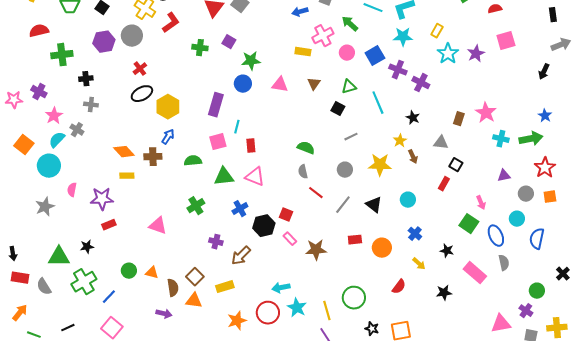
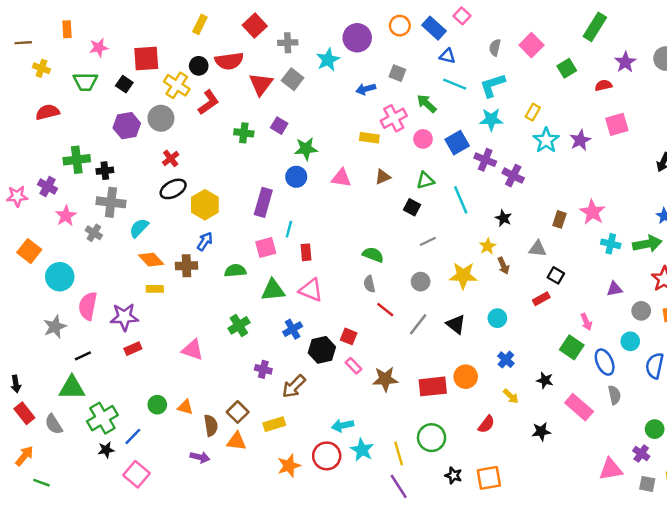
green cross: (62, 55) -> (77, 160), moved
brown triangle: (314, 84) -> (383, 177), turned 32
gray cross: (91, 105) -> (111, 202), size x1.6
cyan semicircle: (57, 140) -> (139, 228), moved
red rectangle: (444, 184) -> (541, 299), turned 32
pink semicircle: (72, 190) -> (88, 306), size x1.6
red rectangle: (355, 240) -> (433, 386), moved, size x1.6
black star: (87, 247) -> (106, 450), moved
red rectangle: (20, 278) -> (24, 413), turned 42
black line: (68, 328) -> (83, 356), moved

